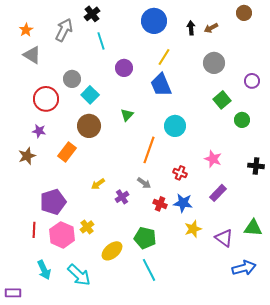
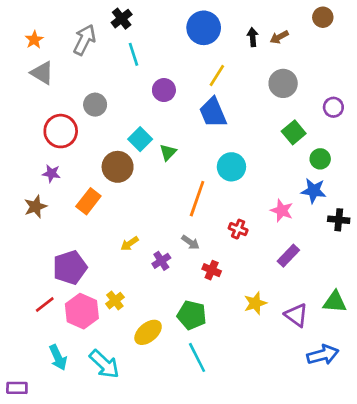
cyan square: (90, 95) -> (140, 139), moved
blue star: (183, 203) -> (314, 191), moved
red line: (34, 230) -> (45, 305), turned 49

